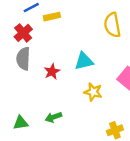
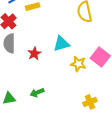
yellow star: (93, 92) -> (78, 64), moved

